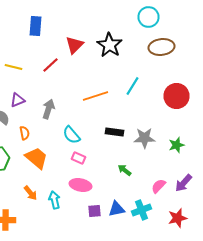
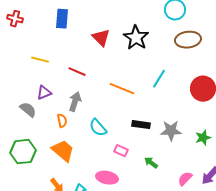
red triangle: (74, 45) -> (101, 38), turned -30
red line: (50, 65) -> (77, 72), moved, turned 66
orange line: (96, 96) -> (122, 89), turned 40
orange semicircle: (24, 133) -> (62, 121), moved
pink rectangle: (78, 158) -> (121, 151), moved

